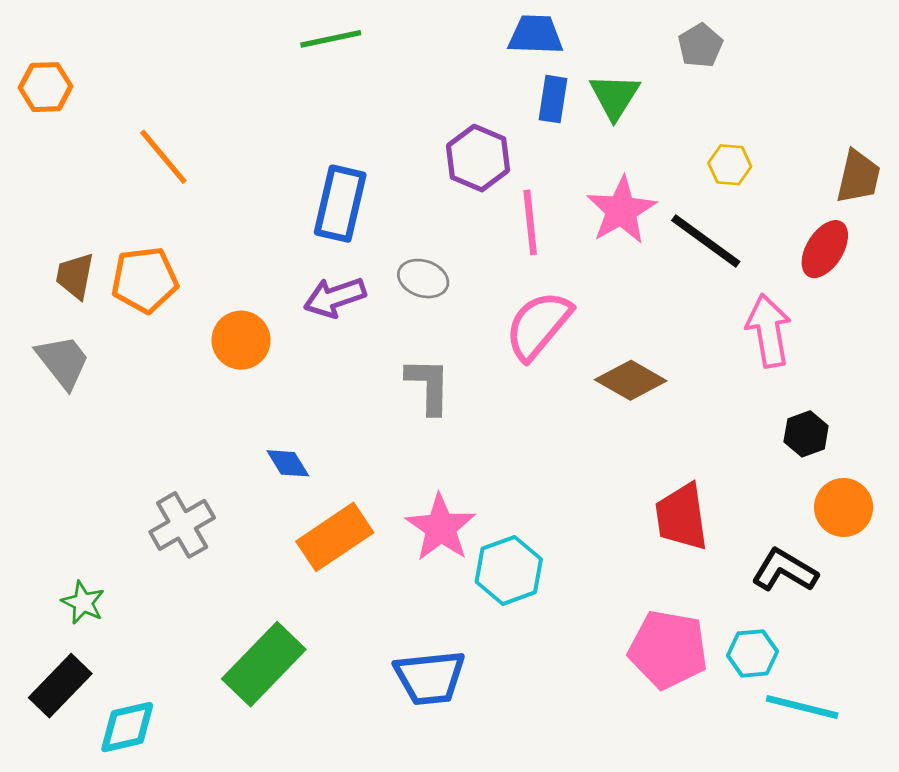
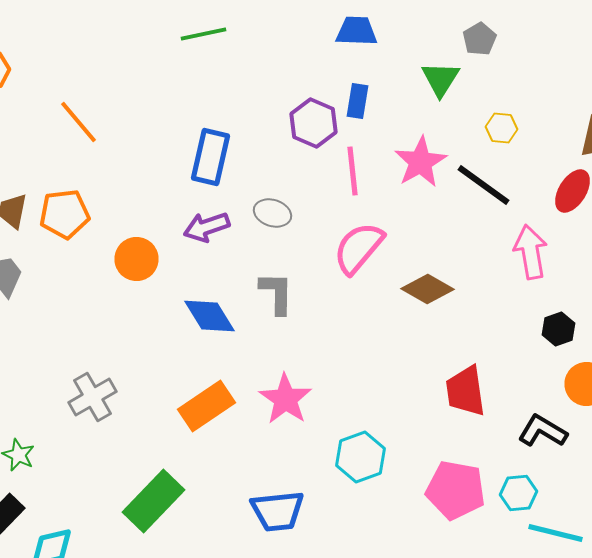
green triangle: (615, 96) -> (440, 79), moved
blue rectangle: (553, 99) -> (358, 101), moved
blue diamond: (288, 463) -> (210, 316), moved, size x1.6
cyan hexagon: (509, 570) -> (360, 457), moved

